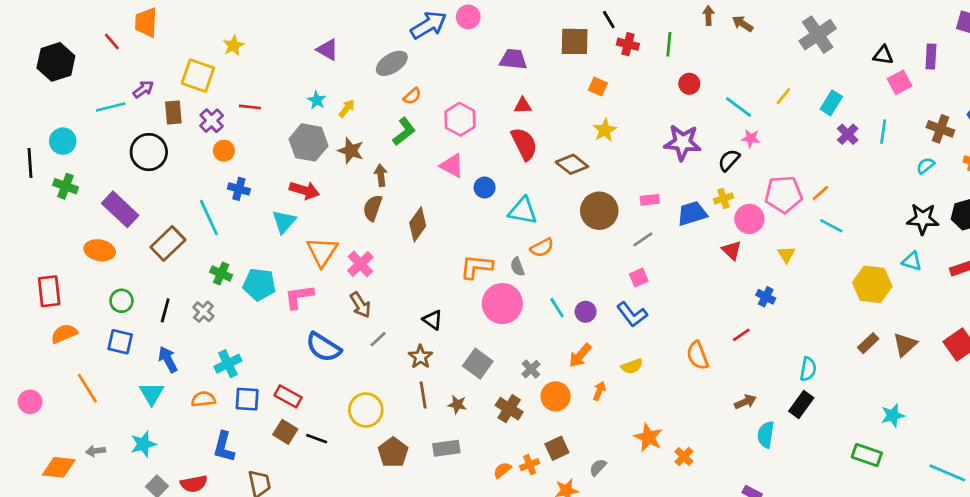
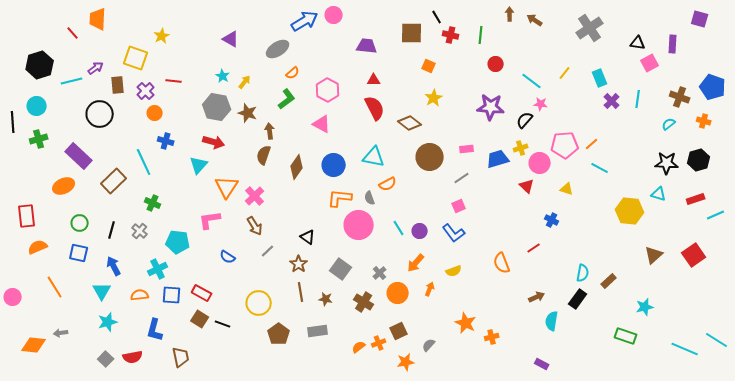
black hexagon: (56, 62) -> (40, 65), moved
cyan rectangle: (831, 103) -> (600, 78), turned -54
green cross: (66, 186) -> (39, 139), turned -36
blue circle: (485, 188) -> (334, 165), moved, size x1.5
orange ellipse: (100, 250) -> (64, 186), turned -35
yellow triangle: (786, 254) -> (567, 189), turned -40
cyan pentagon: (259, 284) -> (178, 242), moved
brown rectangle: (868, 343) -> (609, 281), moved
blue semicircle: (324, 347) -> (228, 257), size x0.6
cyan star: (143, 444) -> (108, 322), moved
orange cross: (684, 456) -> (492, 337), turned 32

